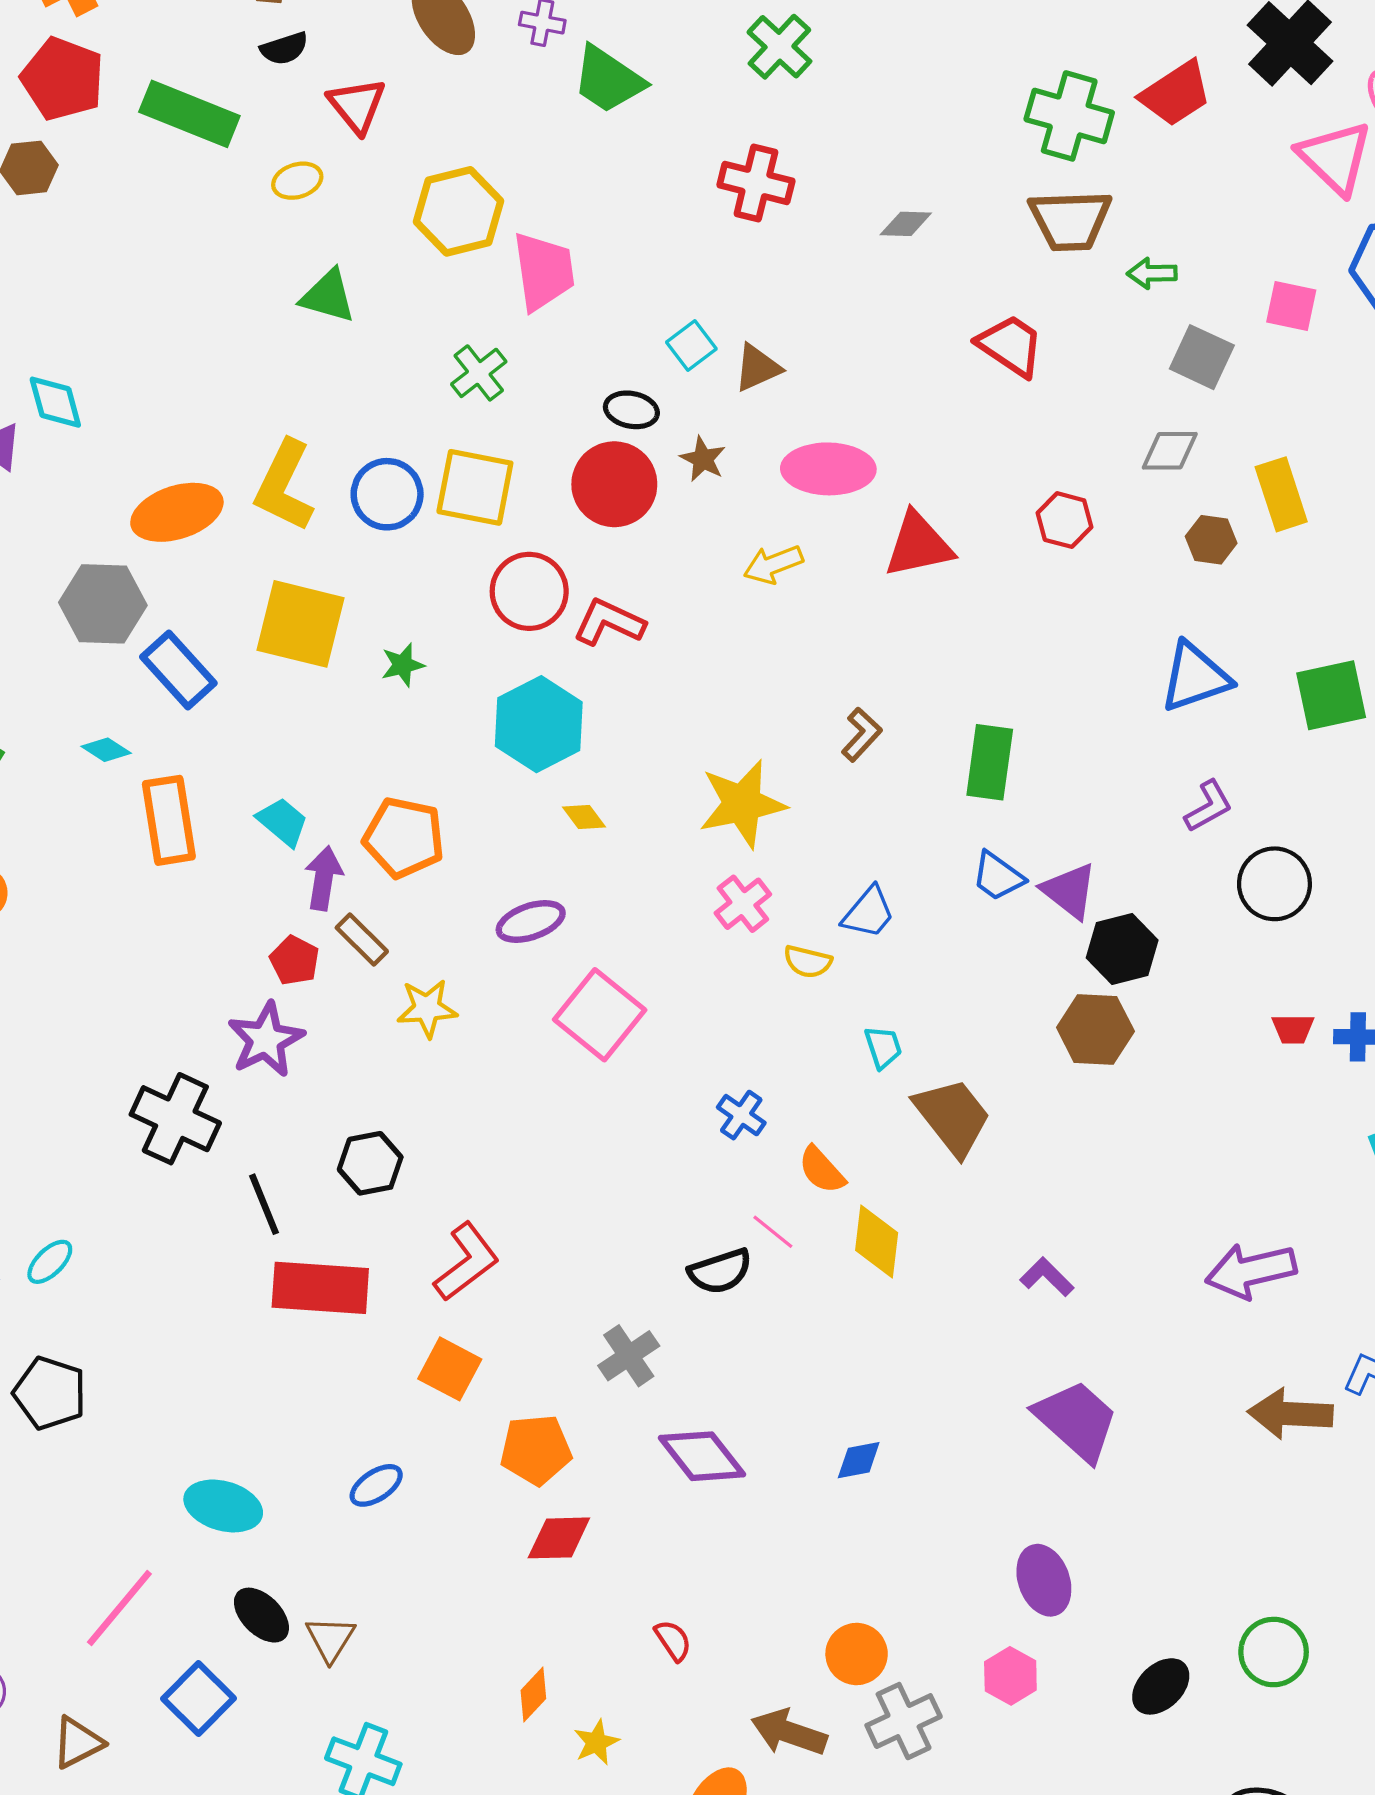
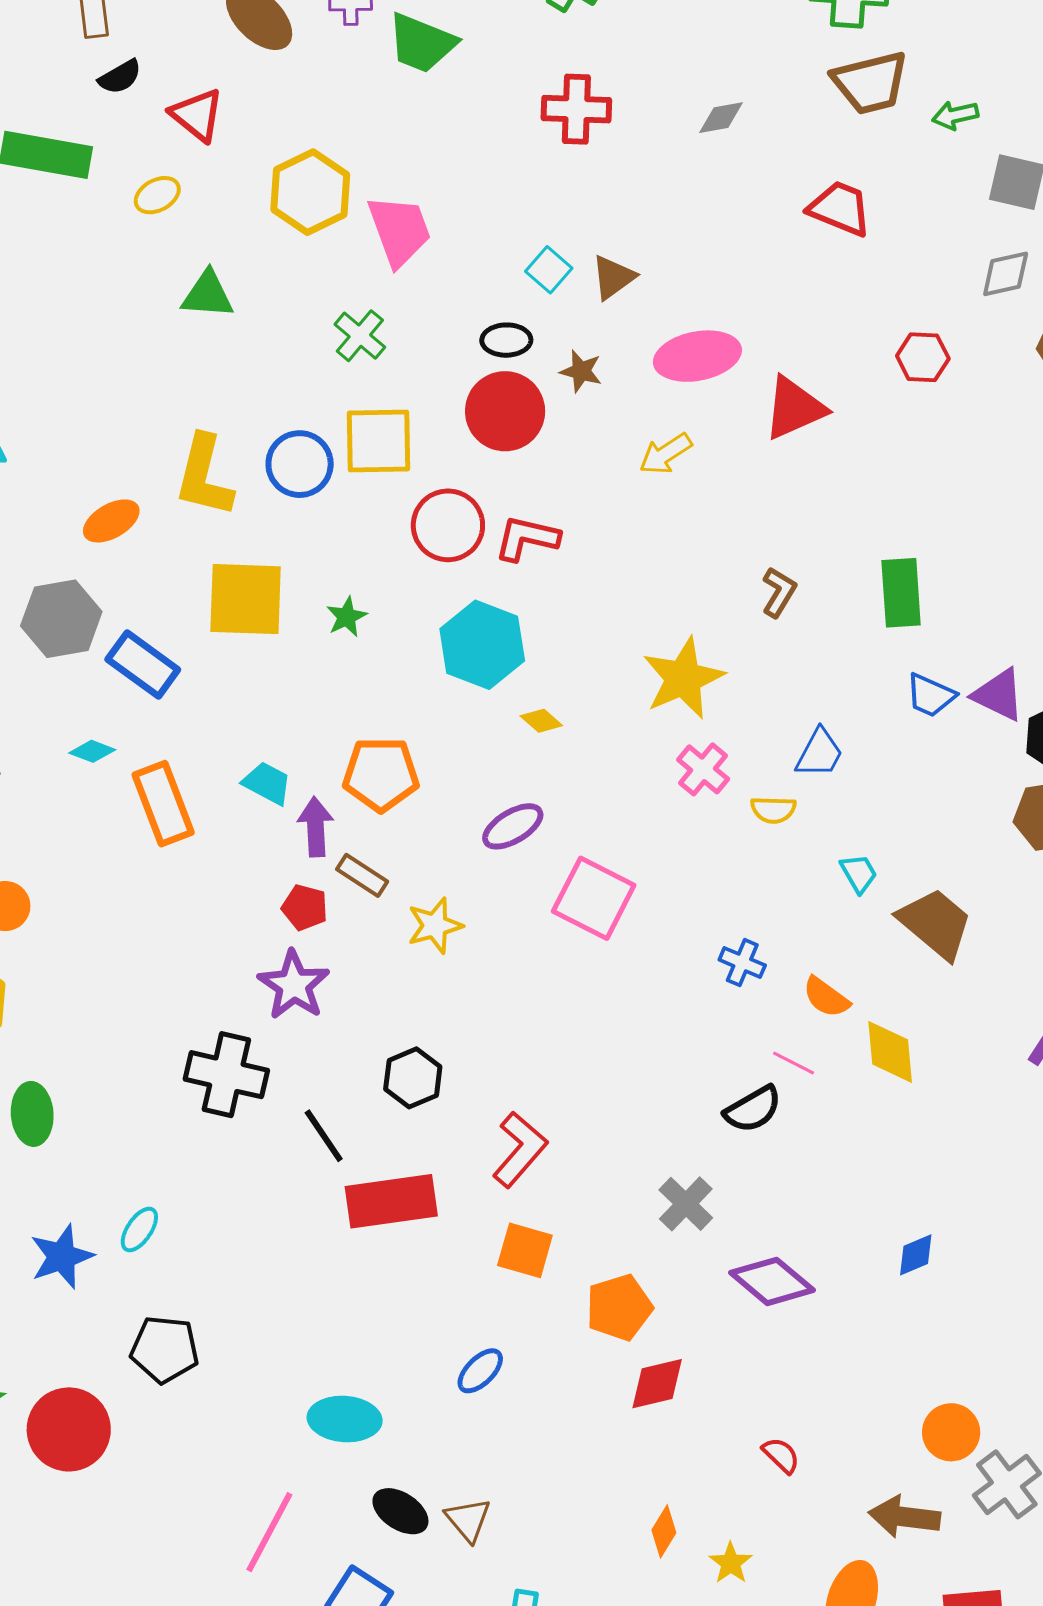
orange ellipse: (177, 512) -> (111, 521), size x0.7

